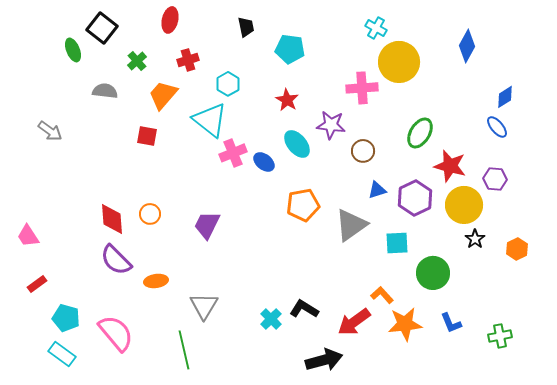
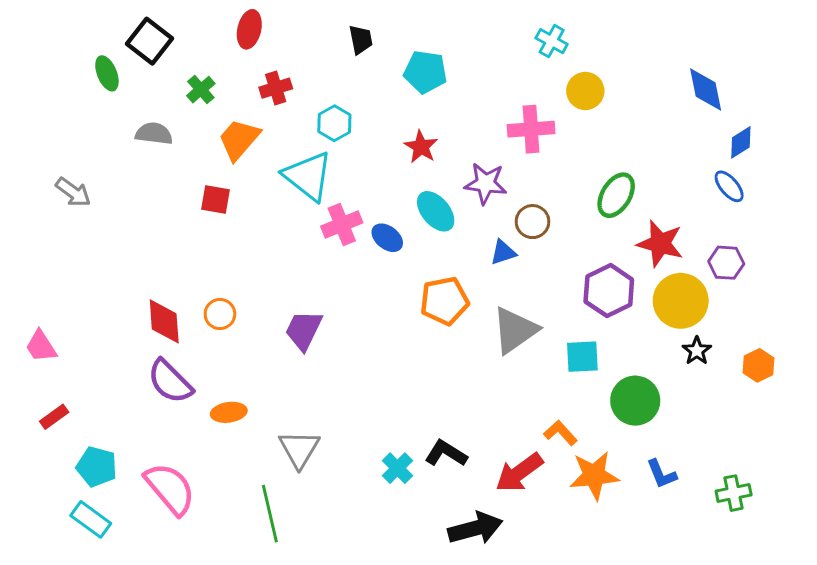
blue diamond: (467, 46) -> (706, 90), moved, turned -40
yellow circle: (399, 62) -> (585, 91), size x0.6
blue triangle: (377, 190) -> (503, 252), moved

